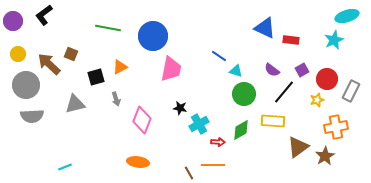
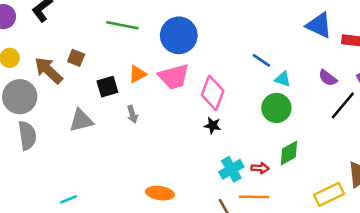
pink trapezoid: (171, 69) -> (174, 77), moved, turned 64
green circle: (244, 94) -> (276, 108), moved
gray semicircle: (32, 116) -> (27, 136), turned -95
pink diamond: (142, 120) -> (213, 93), moved
yellow rectangle: (273, 121) -> (329, 194), moved, turned -30
cyan cross: (199, 124) -> (231, 169), moved

